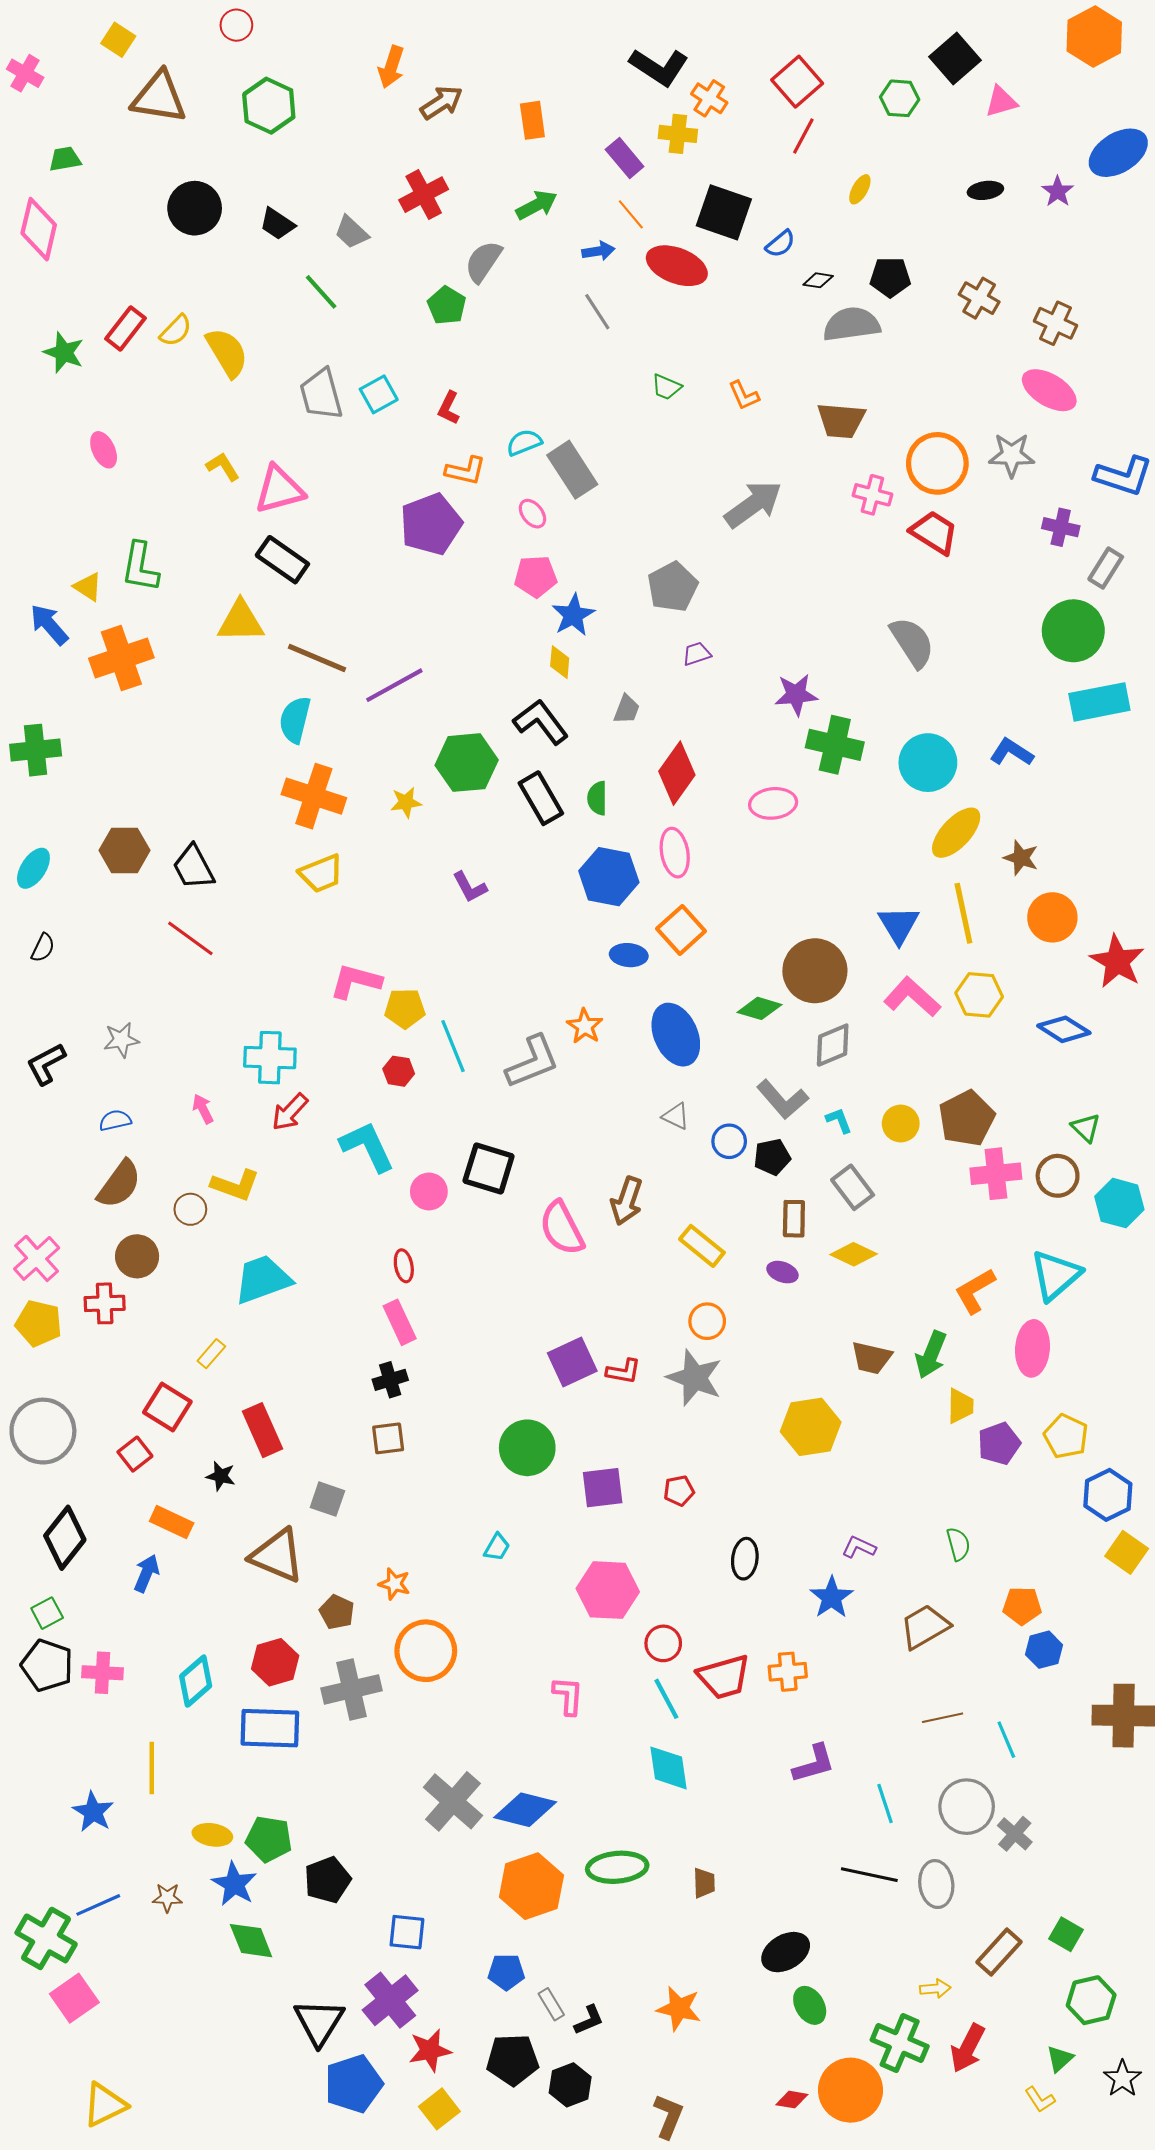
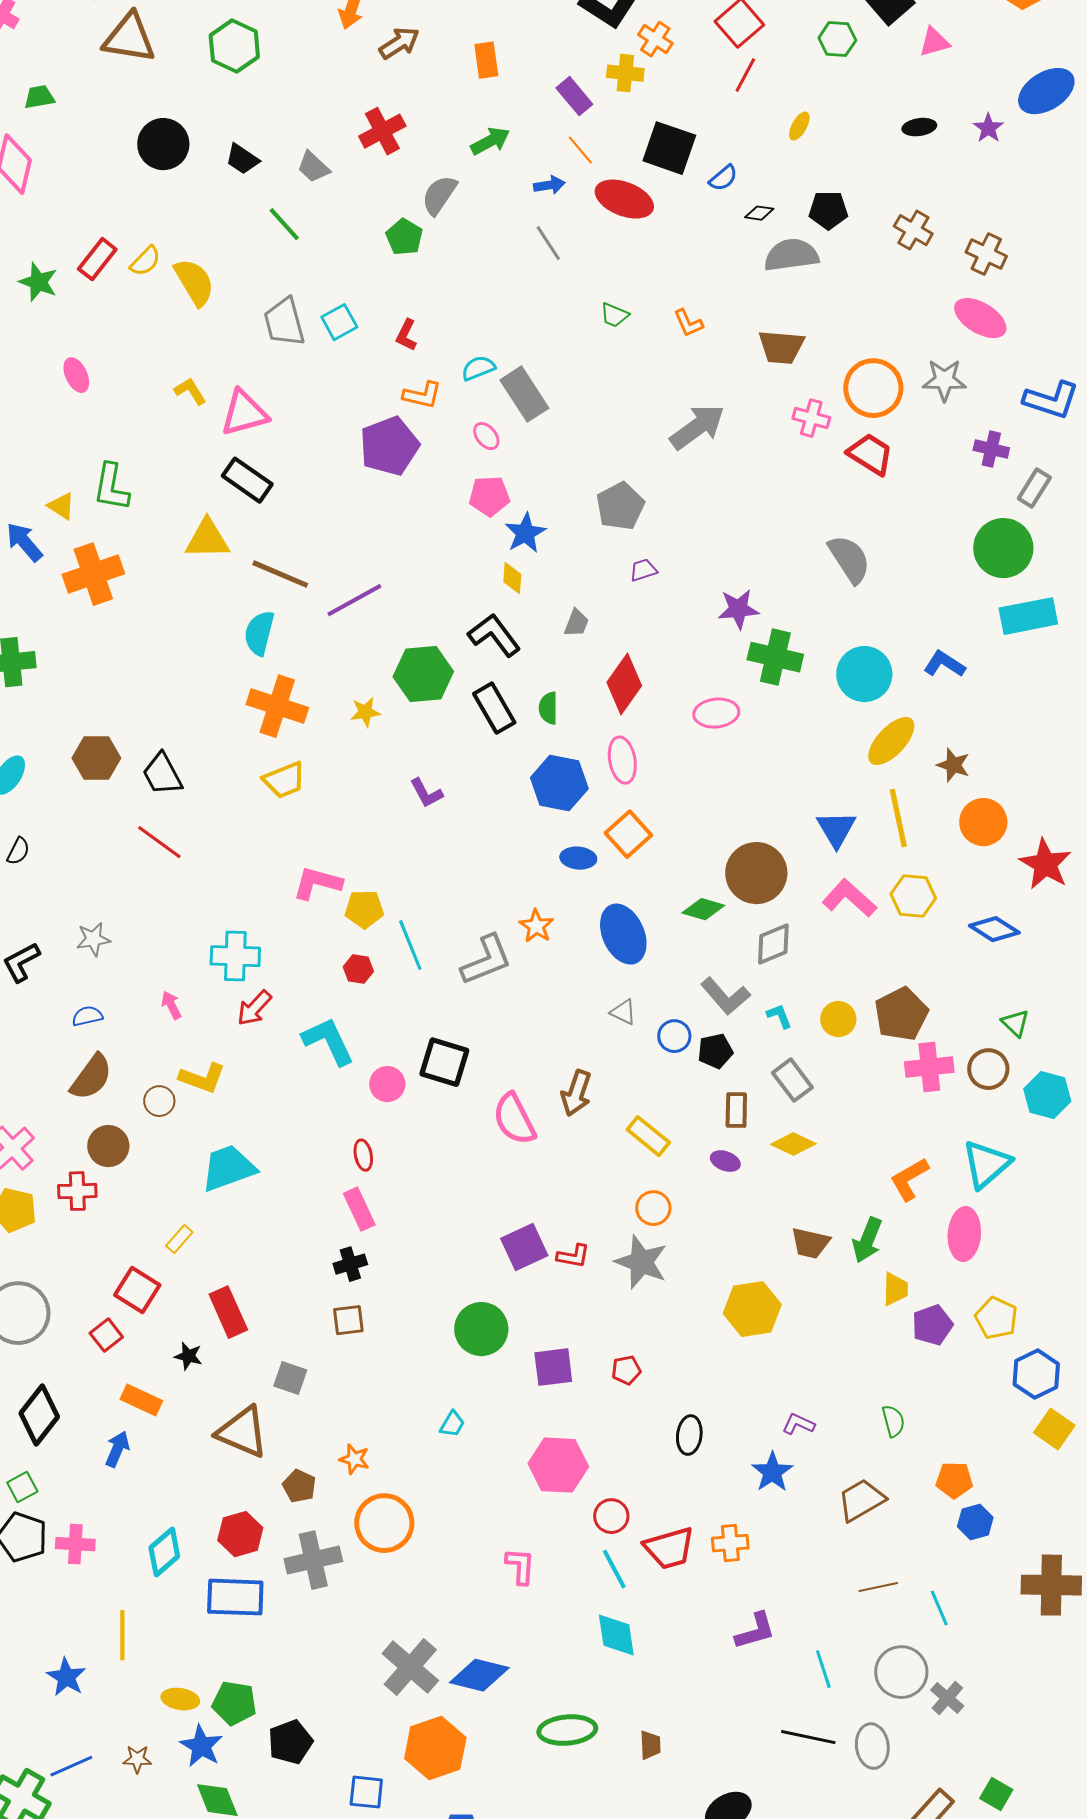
orange hexagon: (531, 1886) -> (435, 1748), moved

